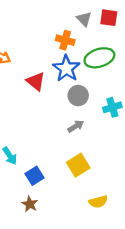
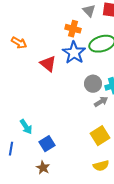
gray circle: (78, 96) -> (93, 84), moved
gray arrow: (76, 126) -> (101, 102), moved
yellow square: (78, 165) -> (100, 136), moved

